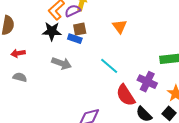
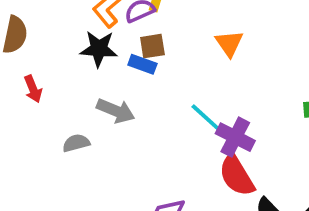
red arrow: (18, 53) -> (33, 89), turned -104
gray semicircle: (20, 77) -> (76, 143), moved, turned -32
purple cross: (147, 82) -> (235, 137), moved

